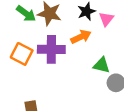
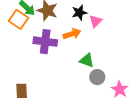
orange square: (22, 54) -> (19, 19), moved

